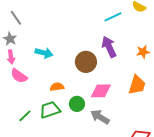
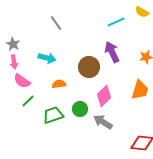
gray line: (16, 18) -> (56, 23), moved
orange semicircle: (57, 87) -> (59, 84), moved
pink diamond: (101, 91) -> (104, 96), turned -45
green line: (25, 116) -> (28, 101), moved

